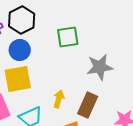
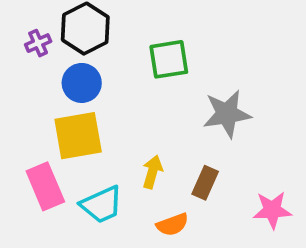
brown rectangle: (88, 105) -> (205, 183), size x0.7

